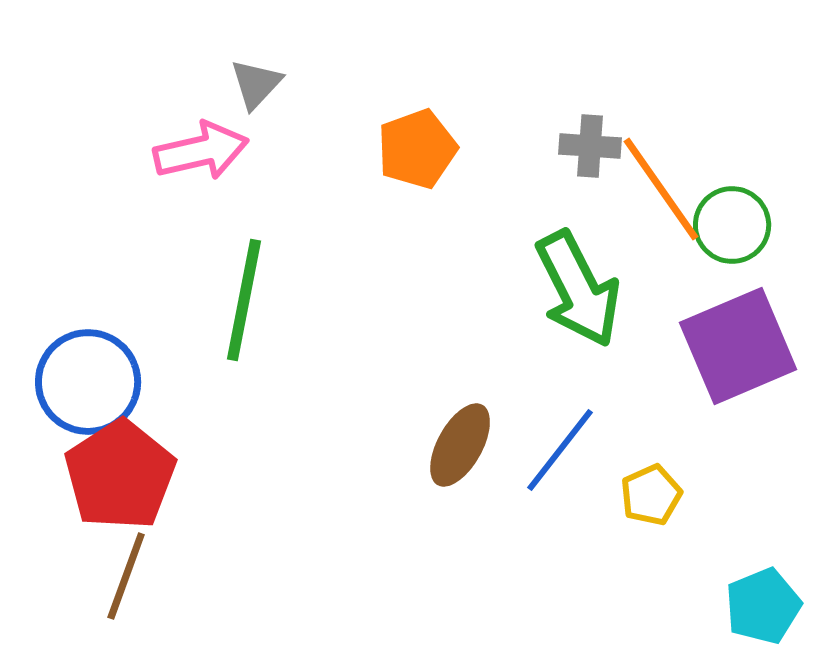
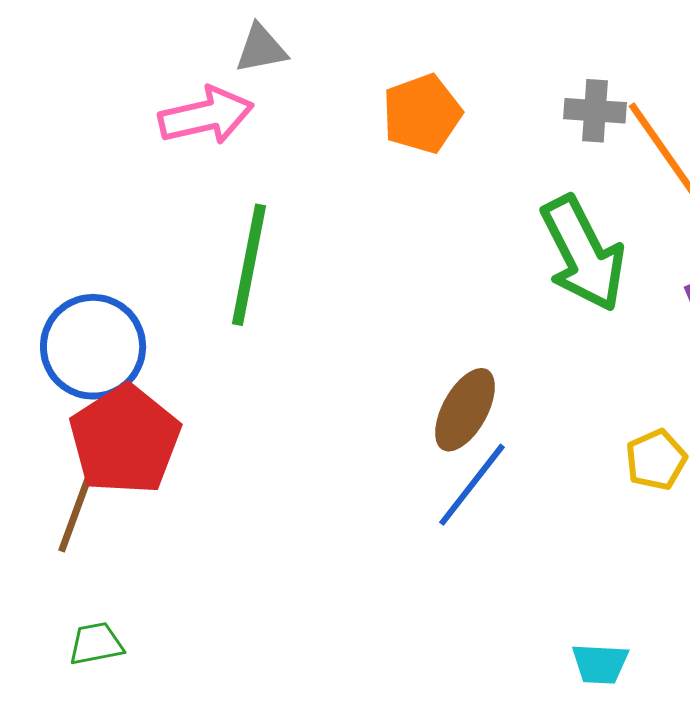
gray triangle: (256, 84) -> (261, 49), turned 36
blue line: (560, 450) -> (472, 485), moved
brown line: (126, 576) -> (77, 509), moved

